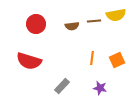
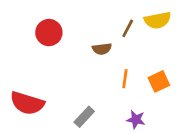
brown line: (94, 21) -> (128, 28), turned -56
brown semicircle: (72, 26) -> (102, 49), moved
red semicircle: (29, 61) -> (27, 103), moved

